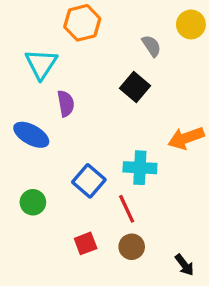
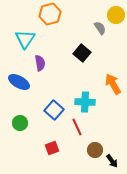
gray semicircle: (151, 46) -> (100, 28), moved
orange arrow: (186, 138) -> (113, 84), turned 80
brown circle: (132, 247) -> (95, 150), moved

